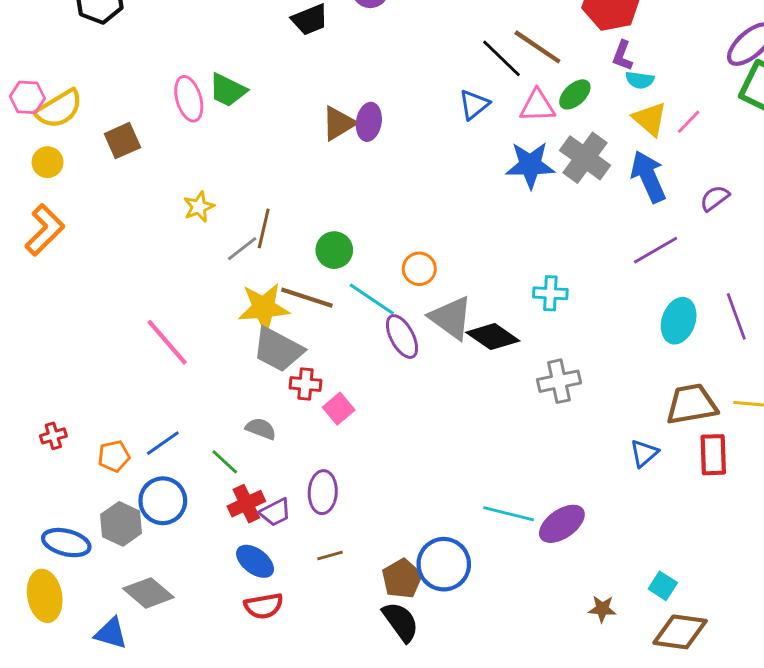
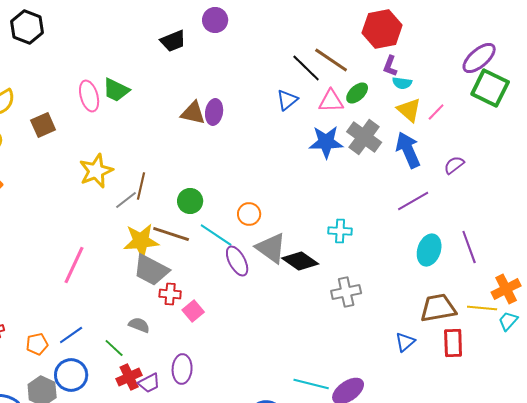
brown triangle: (339, 123) -> (193, 113), turned 44
yellow star: (199, 207) -> (96, 171), size x1.6
pink line: (167, 342) -> (74, 265), turned 66

